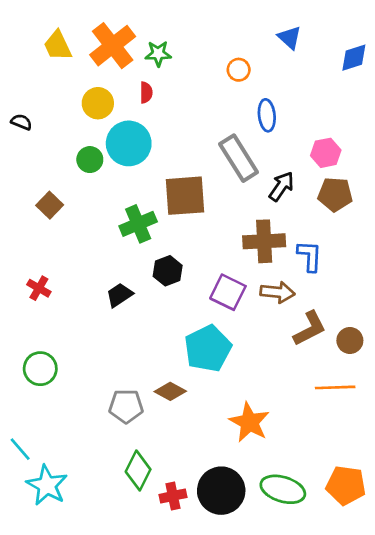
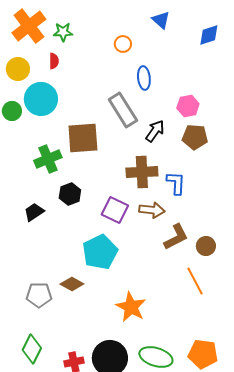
orange line: (335, 387) -> (195, 281), turned 64
green diamond: (138, 471) -> (32, 349), moved

